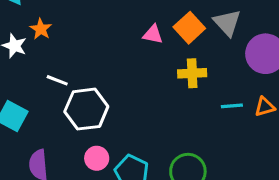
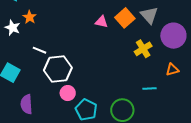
yellow cross: (192, 73) -> (143, 49), moved, turned -30
cyan line: (232, 106) -> (149, 89), moved
pink circle: (97, 158) -> (68, 93), moved

